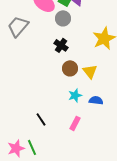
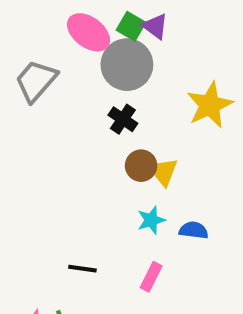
gray circle: (63, 18) -> (127, 65), size x1.6
yellow triangle: (90, 71) -> (163, 172), moved
black line: (41, 119) -> (82, 269), turned -48

